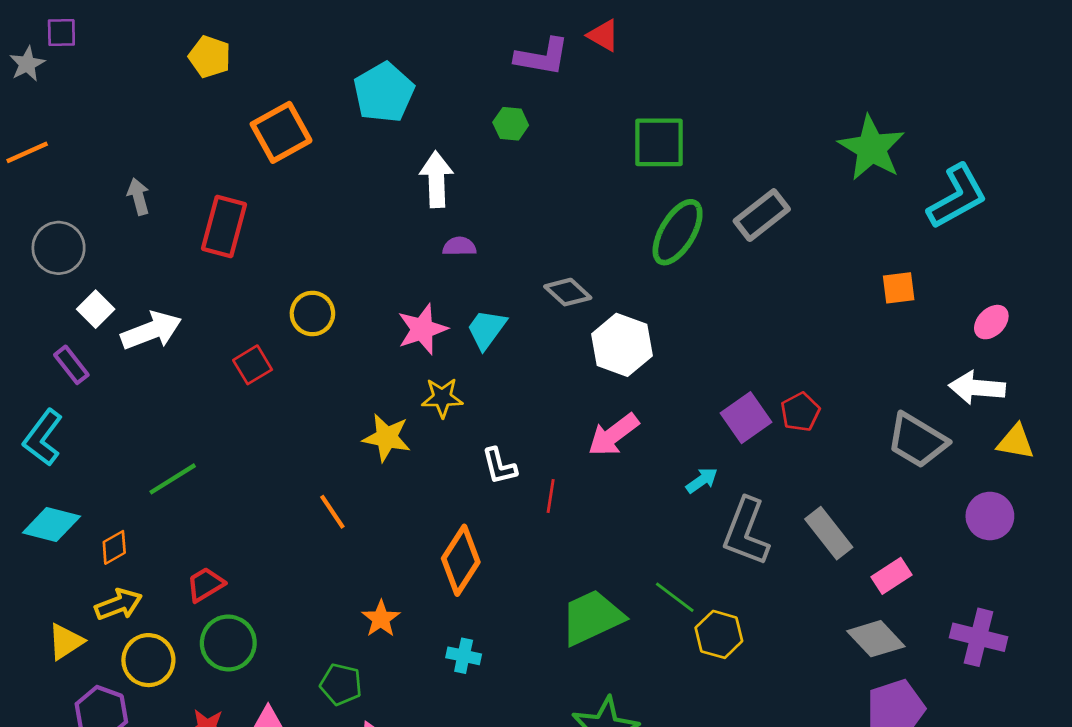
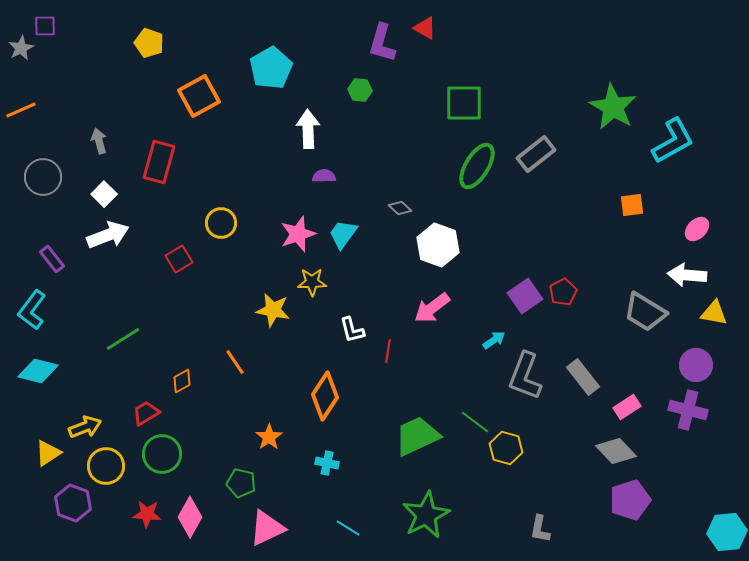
purple L-shape: (542, 57) -> (382, 43), turned 96
gray diamond: (568, 292) -> (400, 208), size x0.7
white square: (96, 309) -> (104, 194), moved
orange diamond: (114, 547) -> (182, 381), moved
purple cross: (979, 637) -> (688, 410), moved

